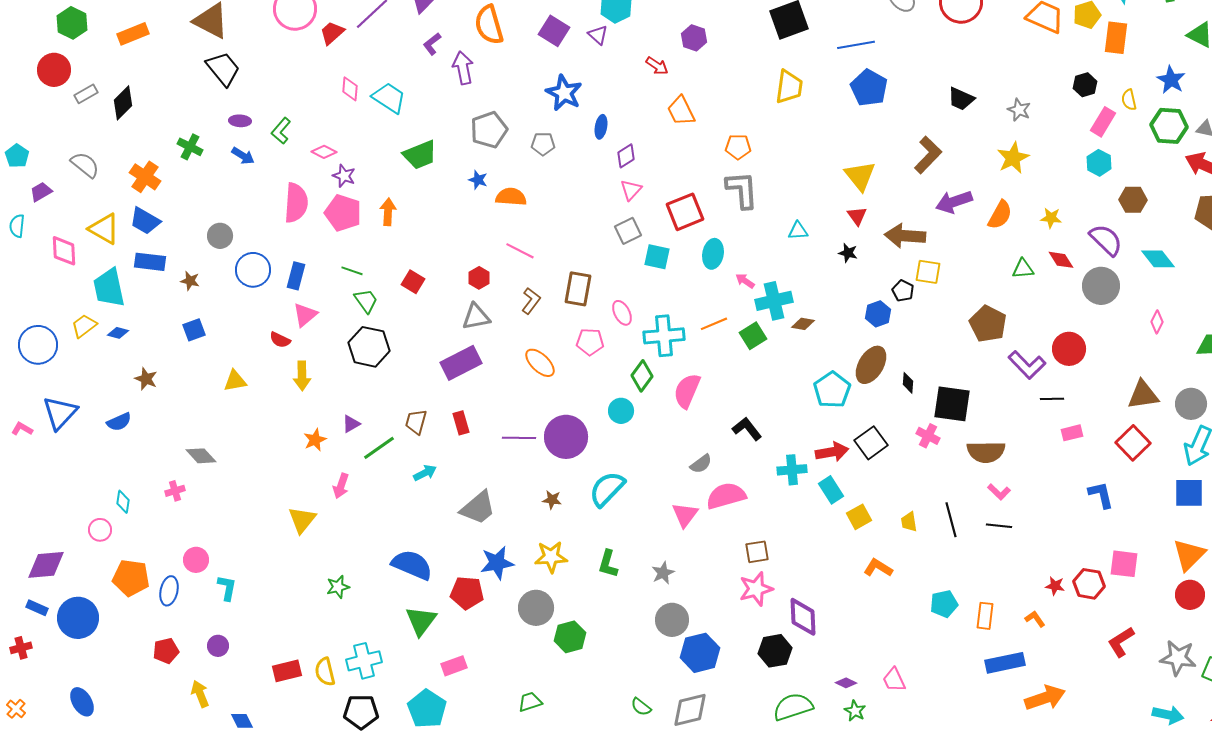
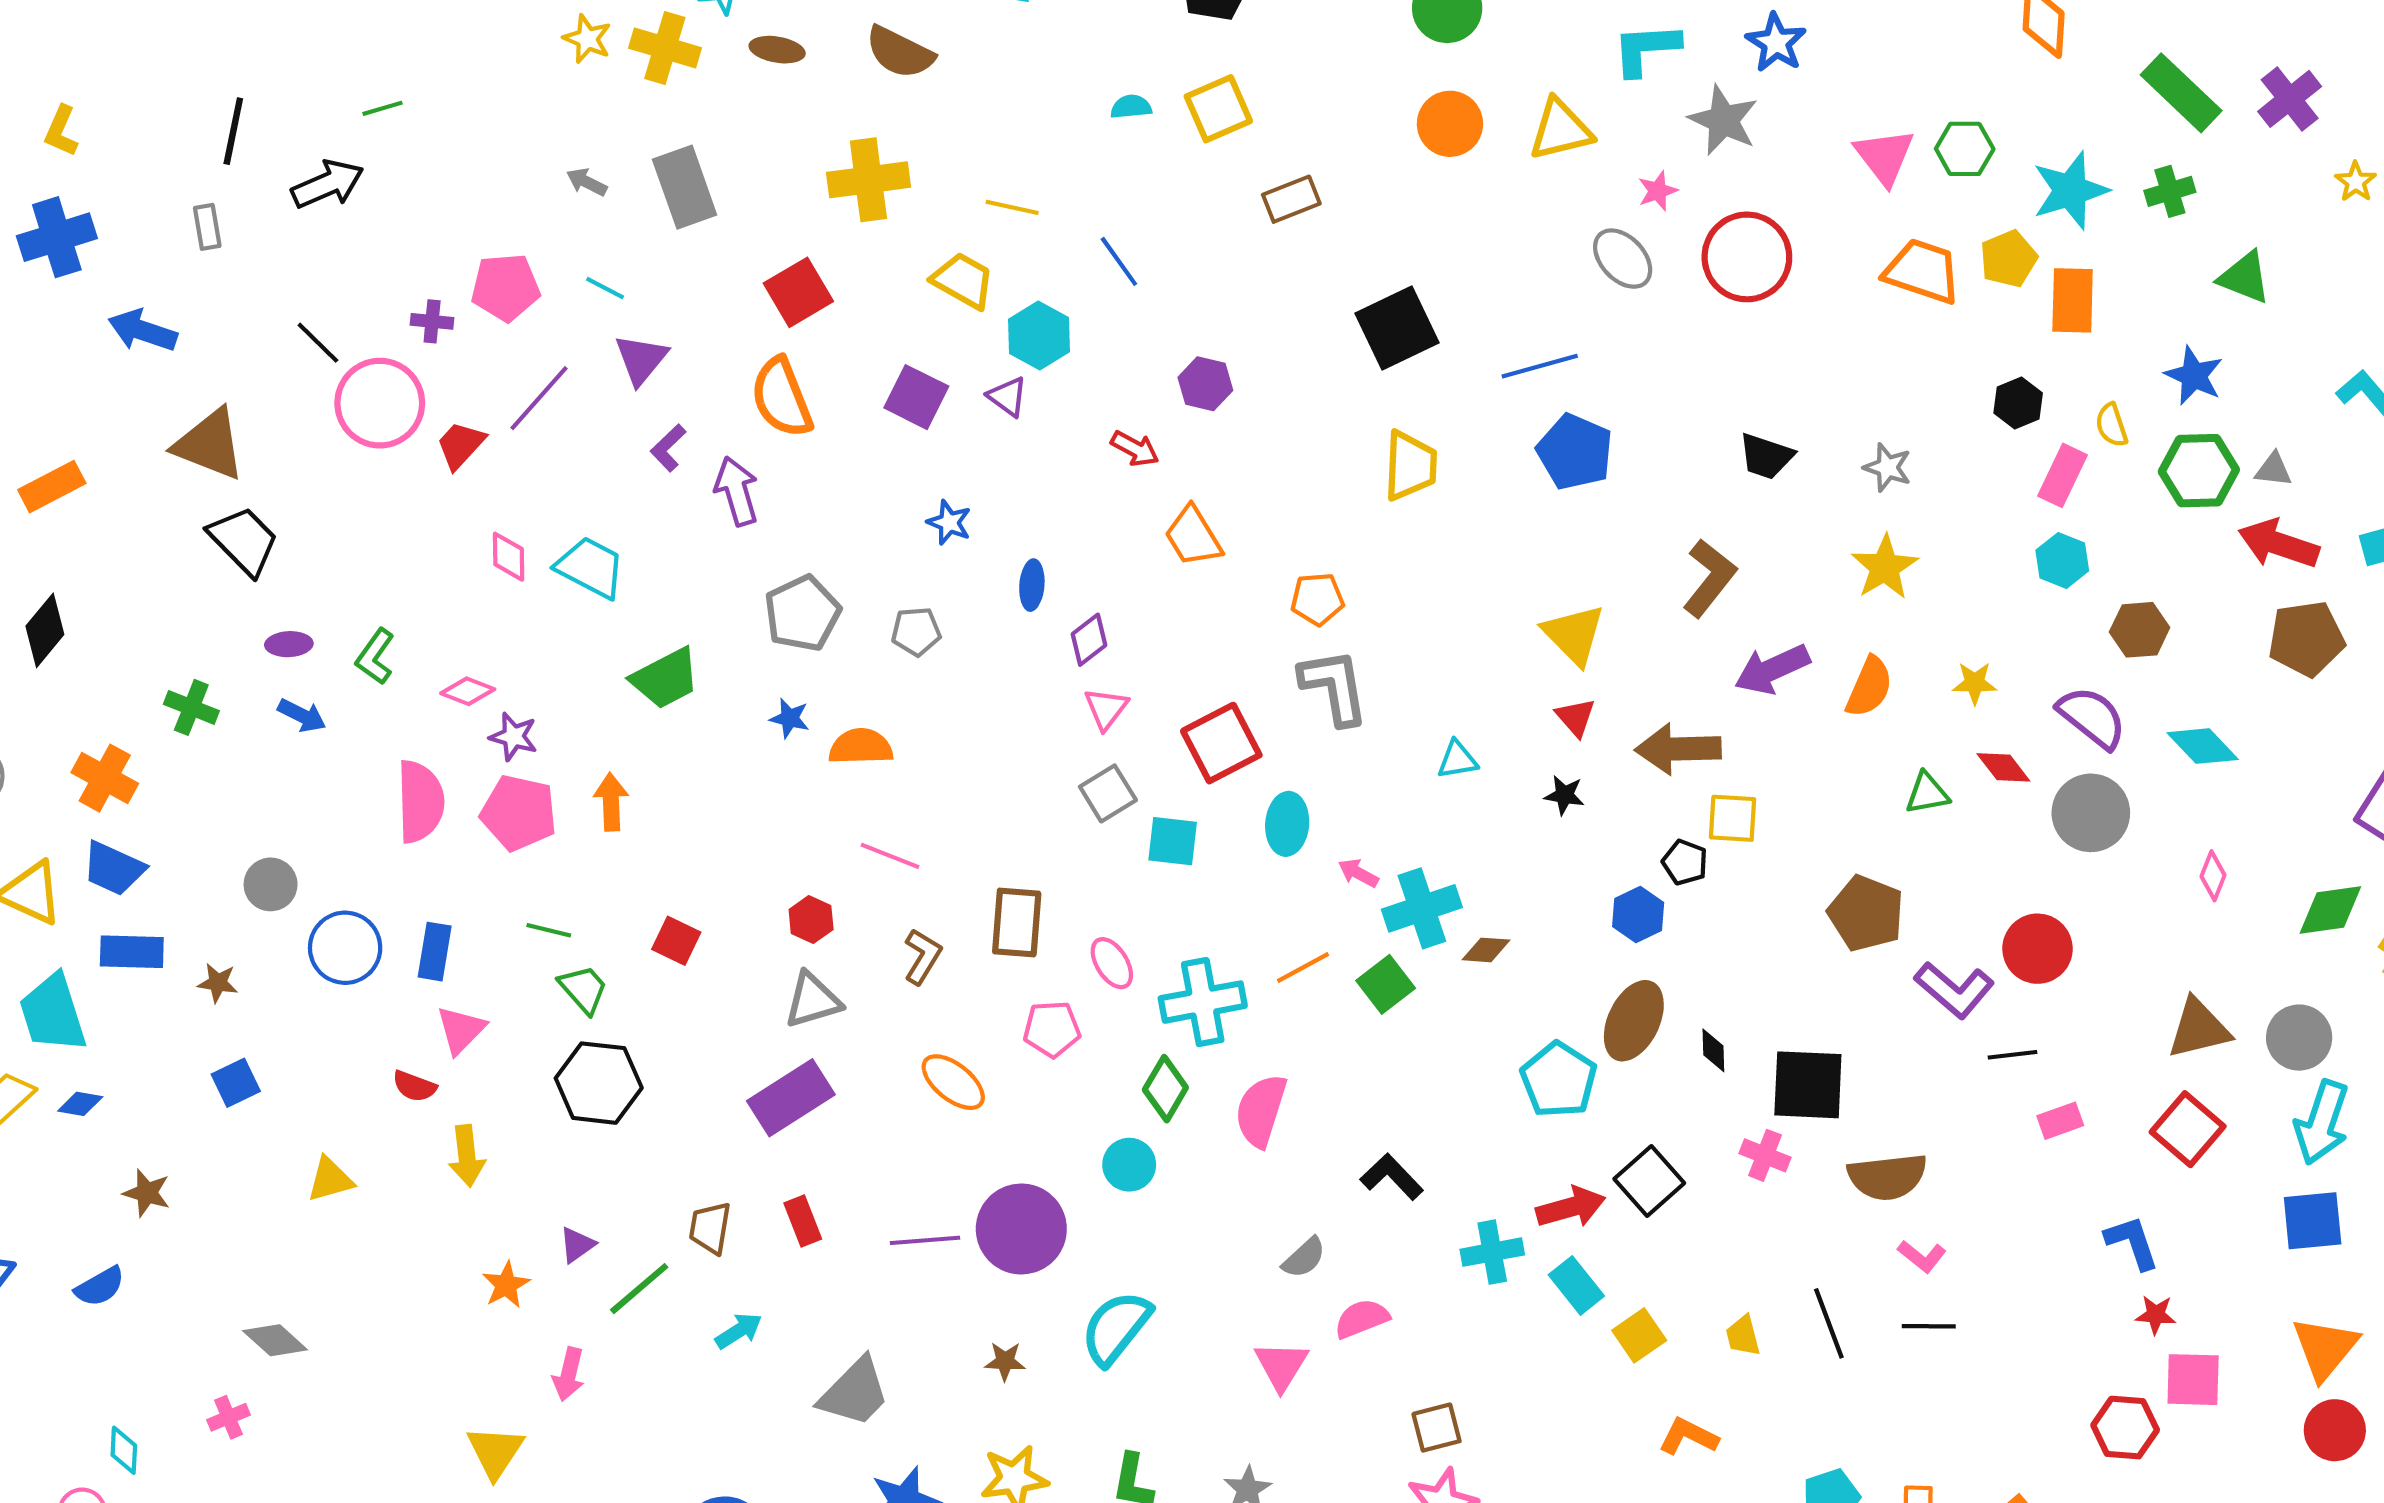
blue star: (564, 93) -> (949, 523), size x0.6
pink semicircle: (726, 496) -> (1362, 1319), size x0.7
red star: (1055, 586) -> (2156, 1315), moved

